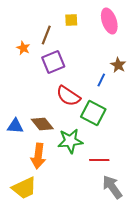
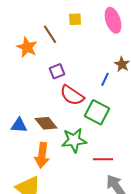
brown line: (46, 35) -> (50, 34), turned -54
orange star: (23, 48) -> (27, 47), size x1.5
purple square: (53, 62) -> (57, 71), moved, size x0.7

